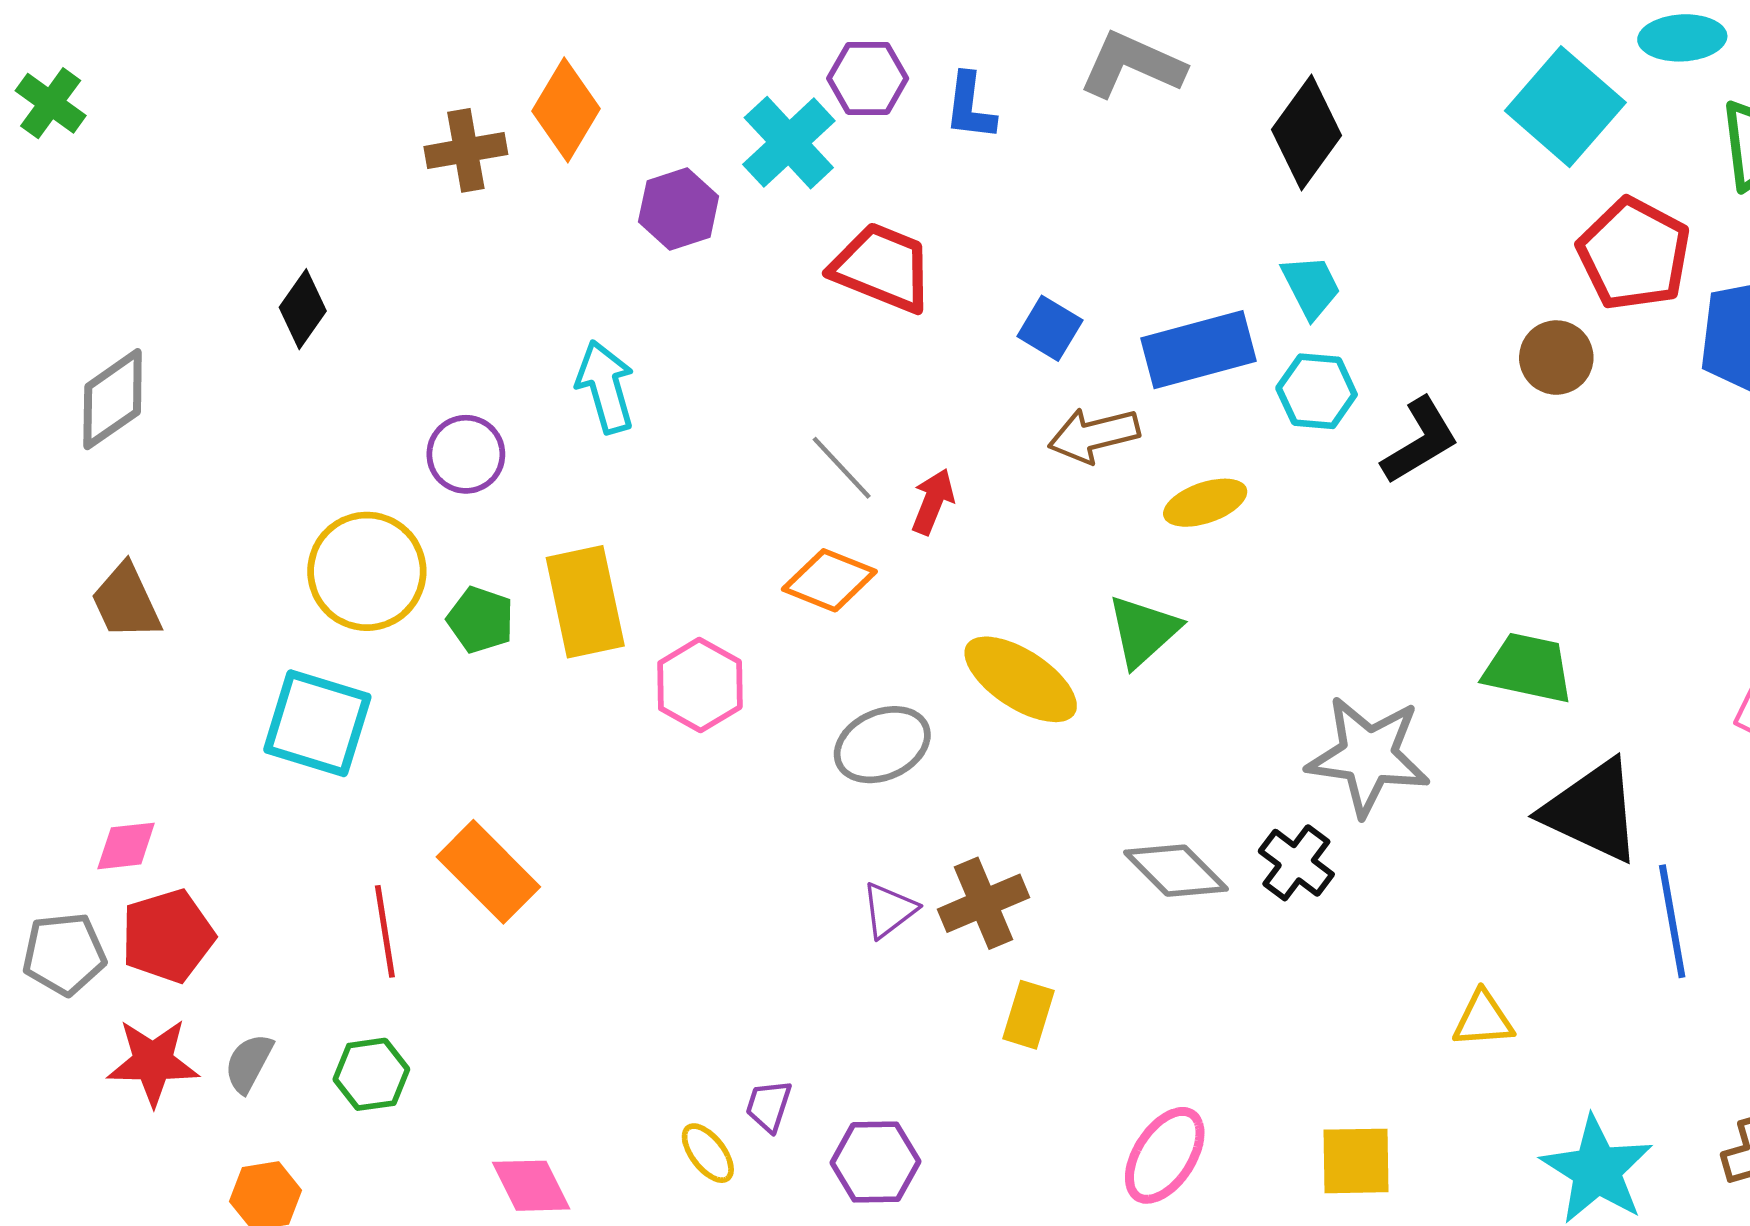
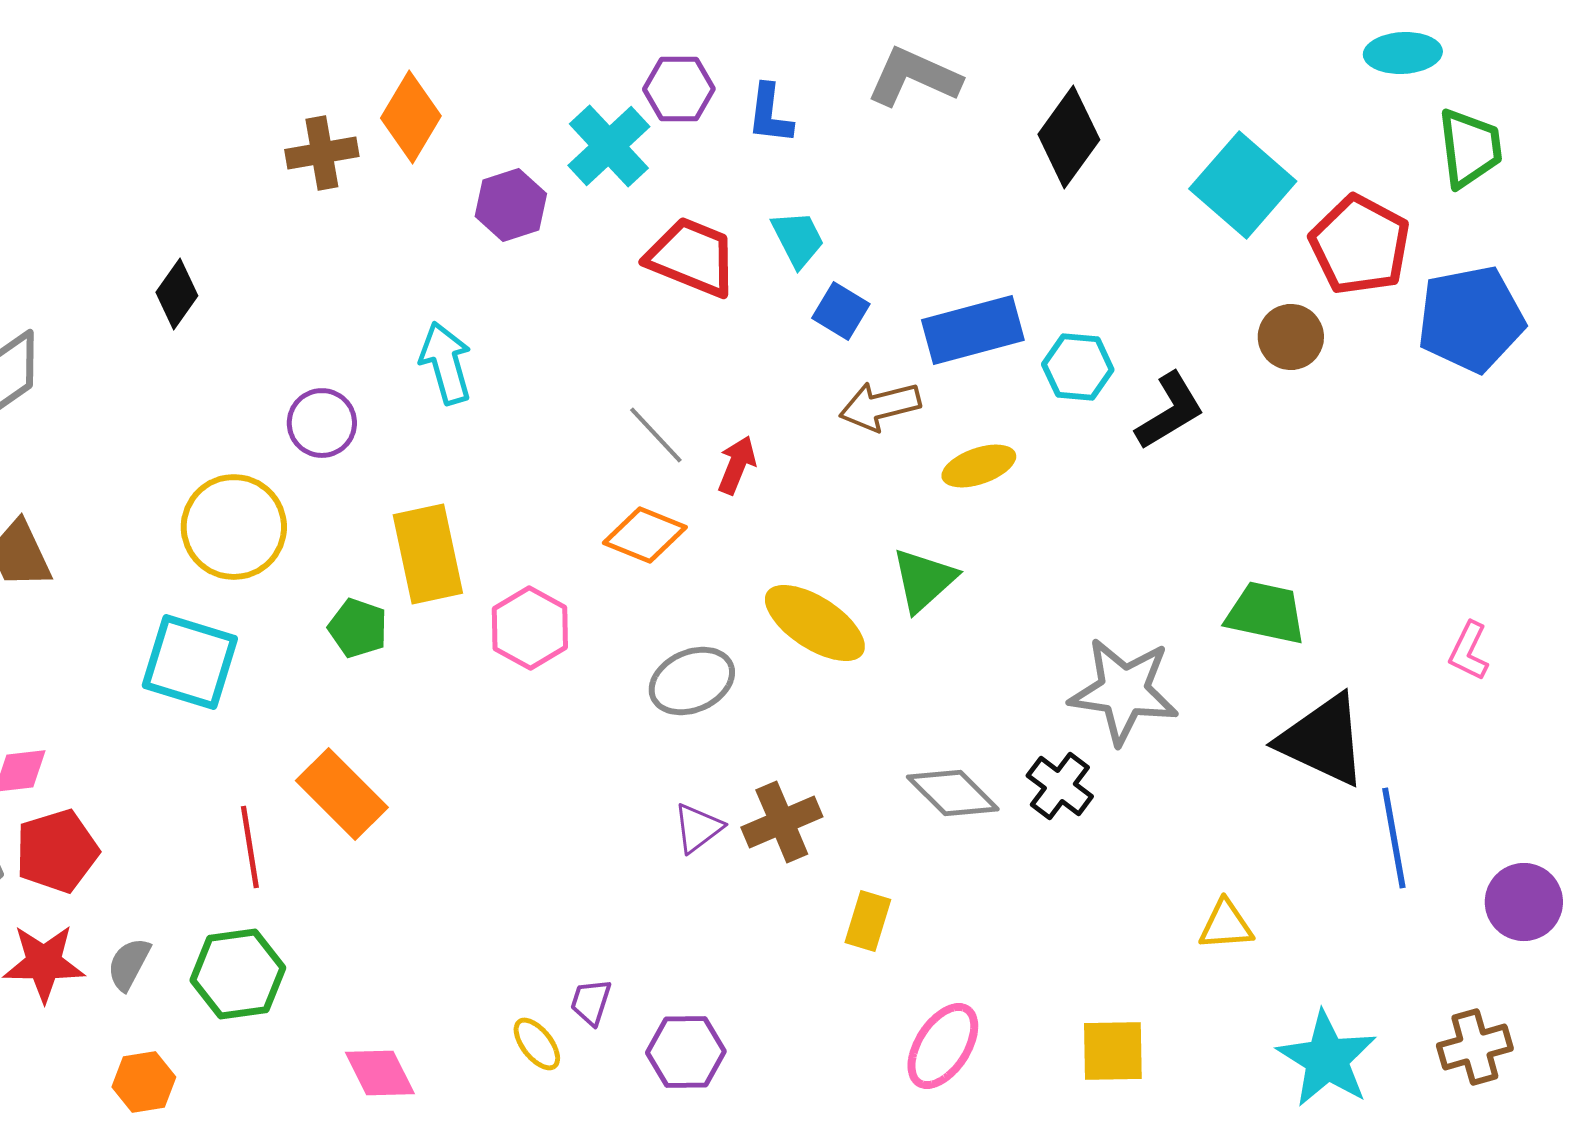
cyan square: (1565, 107) -> (1243, 185), moved
cyan trapezoid: (1311, 287) -> (798, 239), moved
green pentagon: (481, 620) -> (358, 628), moved
yellow rectangle: (1029, 1015) -> (868, 921), moved
green hexagon: (371, 1074) -> (238, 974), size x1.4

